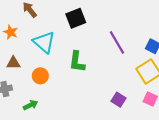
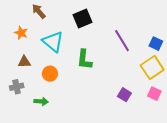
green arrow: (30, 105) -> (41, 101), turned 32

